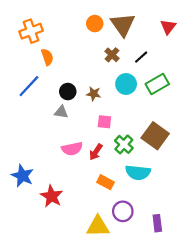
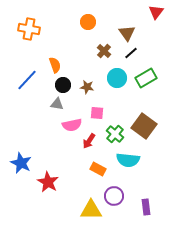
brown triangle: (123, 25) -> (127, 33), moved, size x0.7
red triangle: (168, 27) -> (156, 12), moved
orange cross: (31, 31) -> (29, 29), turned 30
orange semicircle: (47, 57) -> (55, 65), moved
pink semicircle: (72, 149) -> (72, 125), moved

